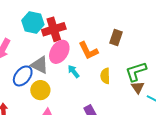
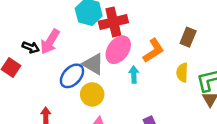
orange L-shape: (88, 51) -> (153, 51), turned -100
cyan arrow: (74, 71) -> (134, 75), turned 32
yellow semicircle: (105, 76) -> (182, 72), moved

